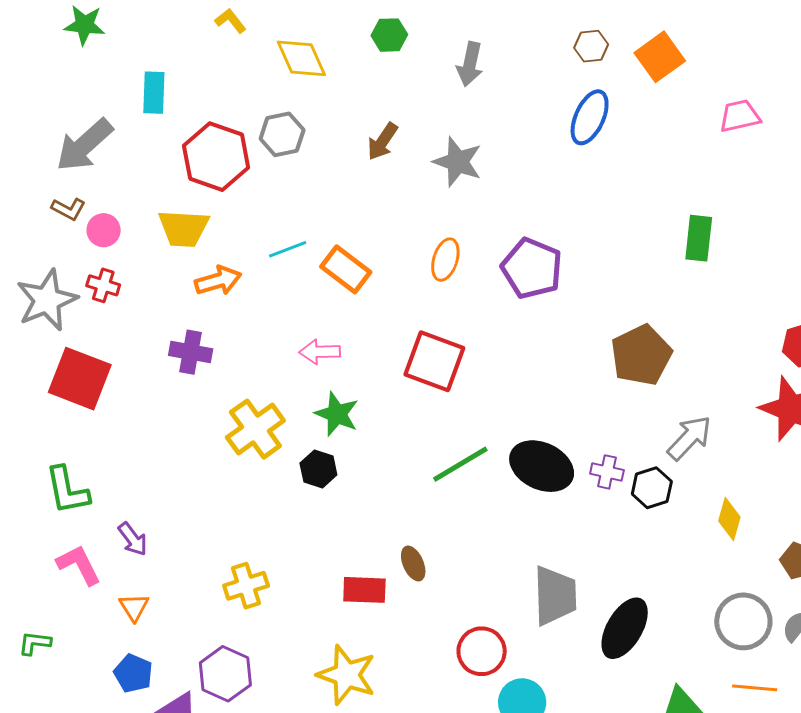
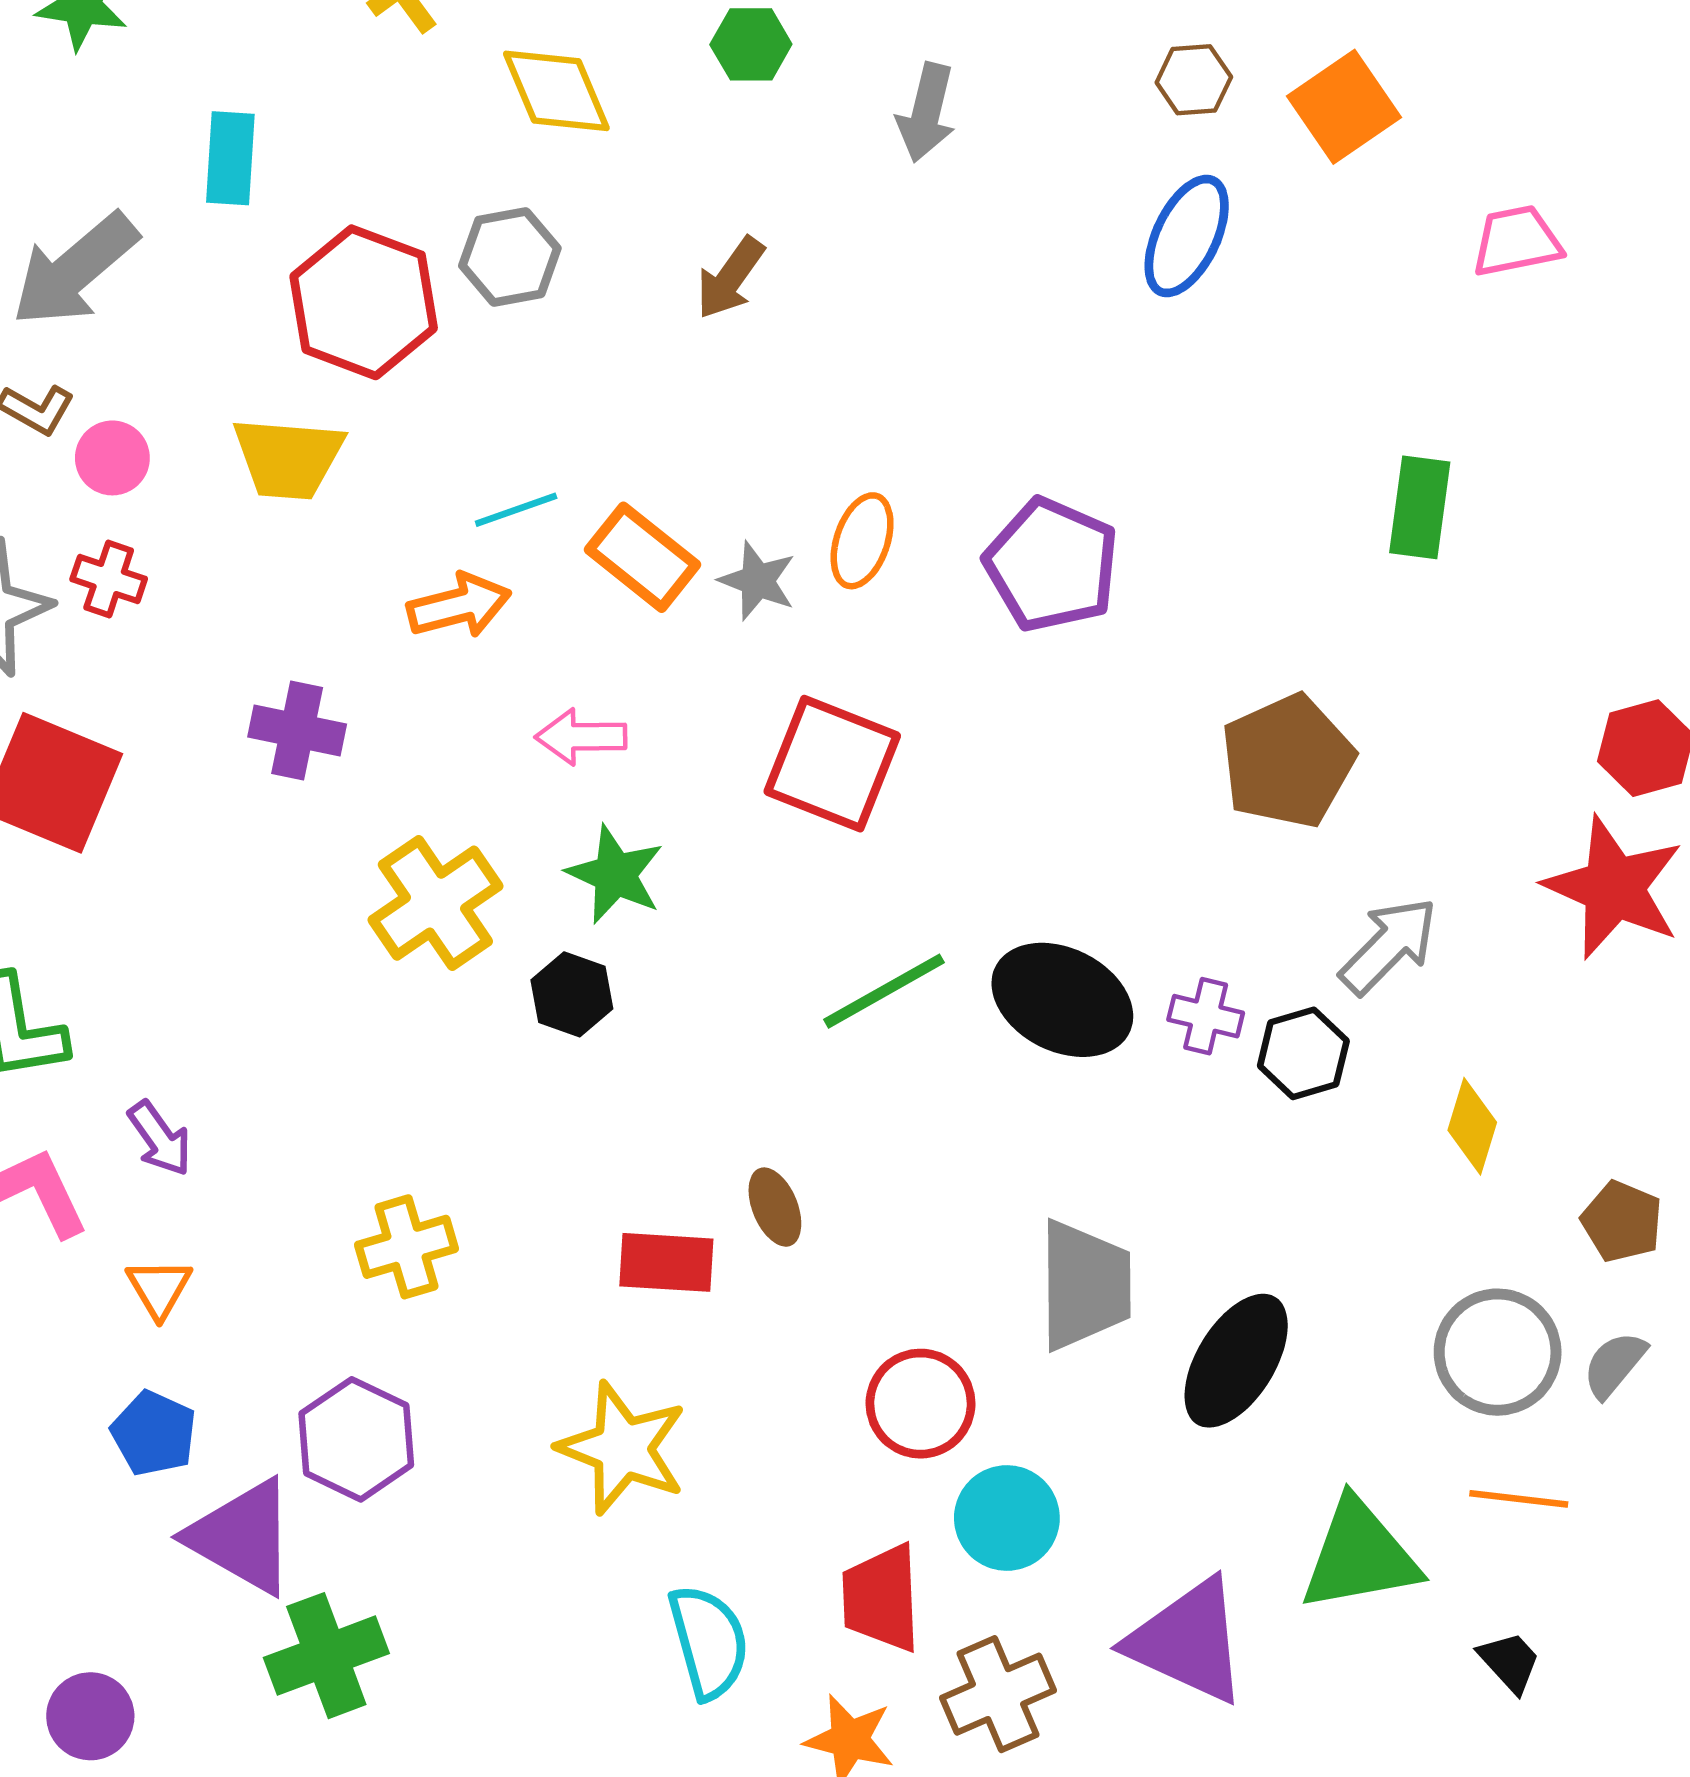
gray star: (458, 162) -> (757, 581), moved, size x0.7
orange arrow: (218, 281) -> (459, 606), moved

